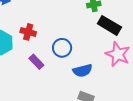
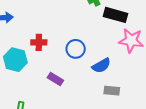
purple rectangle: (36, 62) -> (55, 79), moved

